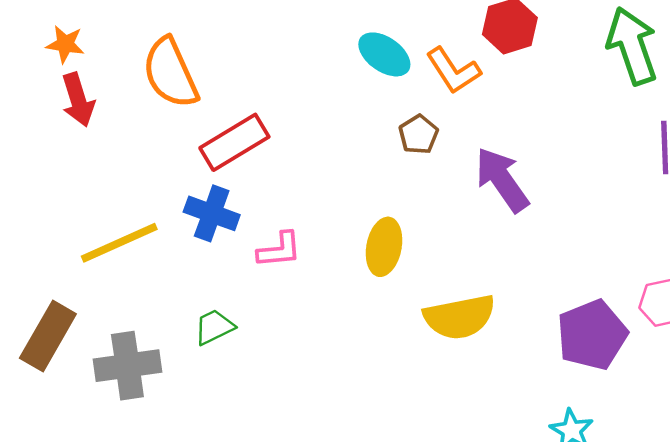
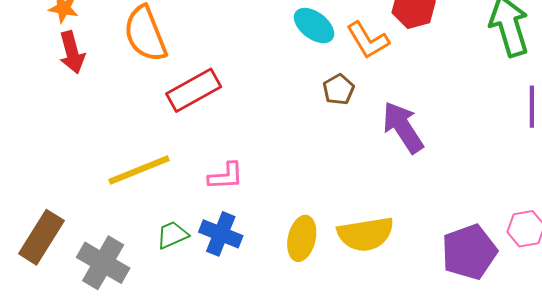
blue cross: (212, 213) -> (221, 234), moved
yellow line: (119, 243) -> (139, 170), moved
yellow ellipse: (384, 247) -> (302, 238), moved
gray cross: (127, 366) -> (103, 263), turned 36

